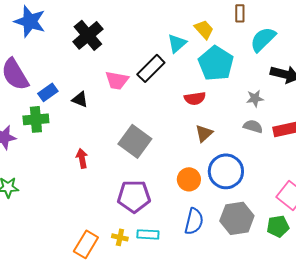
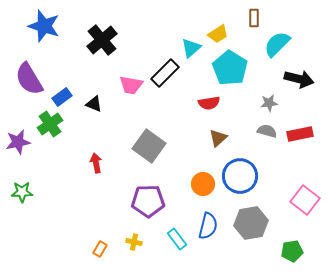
yellow trapezoid: (204, 29) -> (218, 34), turned 100
green cross: (36, 119) -> (50, 124), turned -30
green pentagon: (278, 226) -> (292, 251), moved
cyan rectangle: (148, 234) -> (177, 239), moved, turned 50
orange rectangle: (86, 244) -> (100, 249), size x0.6

